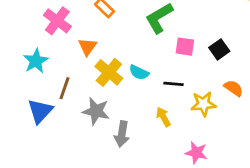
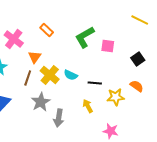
pink square: (185, 47) -> (108, 46), moved
black square: (219, 49) -> (138, 59), moved
brown line: (64, 88) -> (28, 78), moved
gray star: (96, 111) -> (41, 102), turned 30

